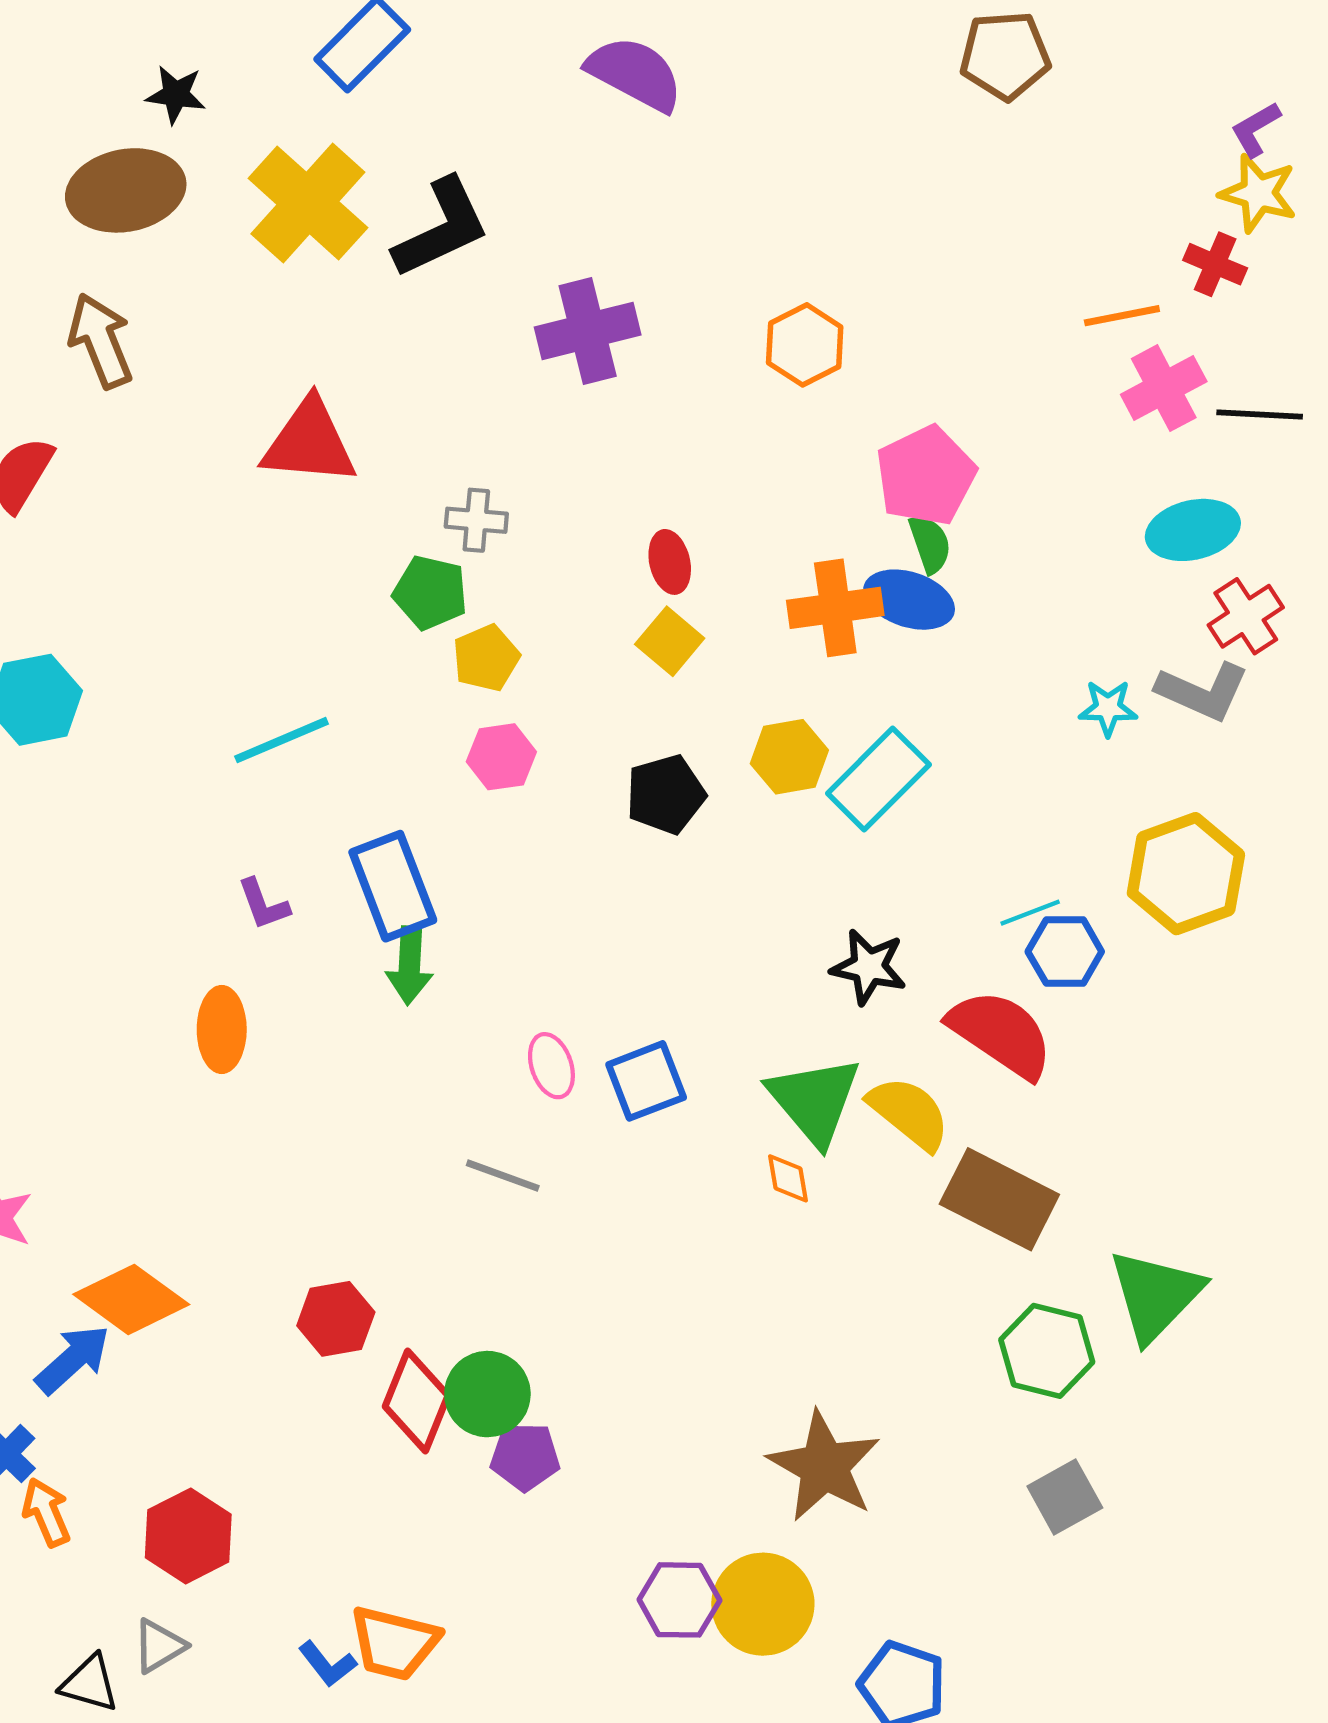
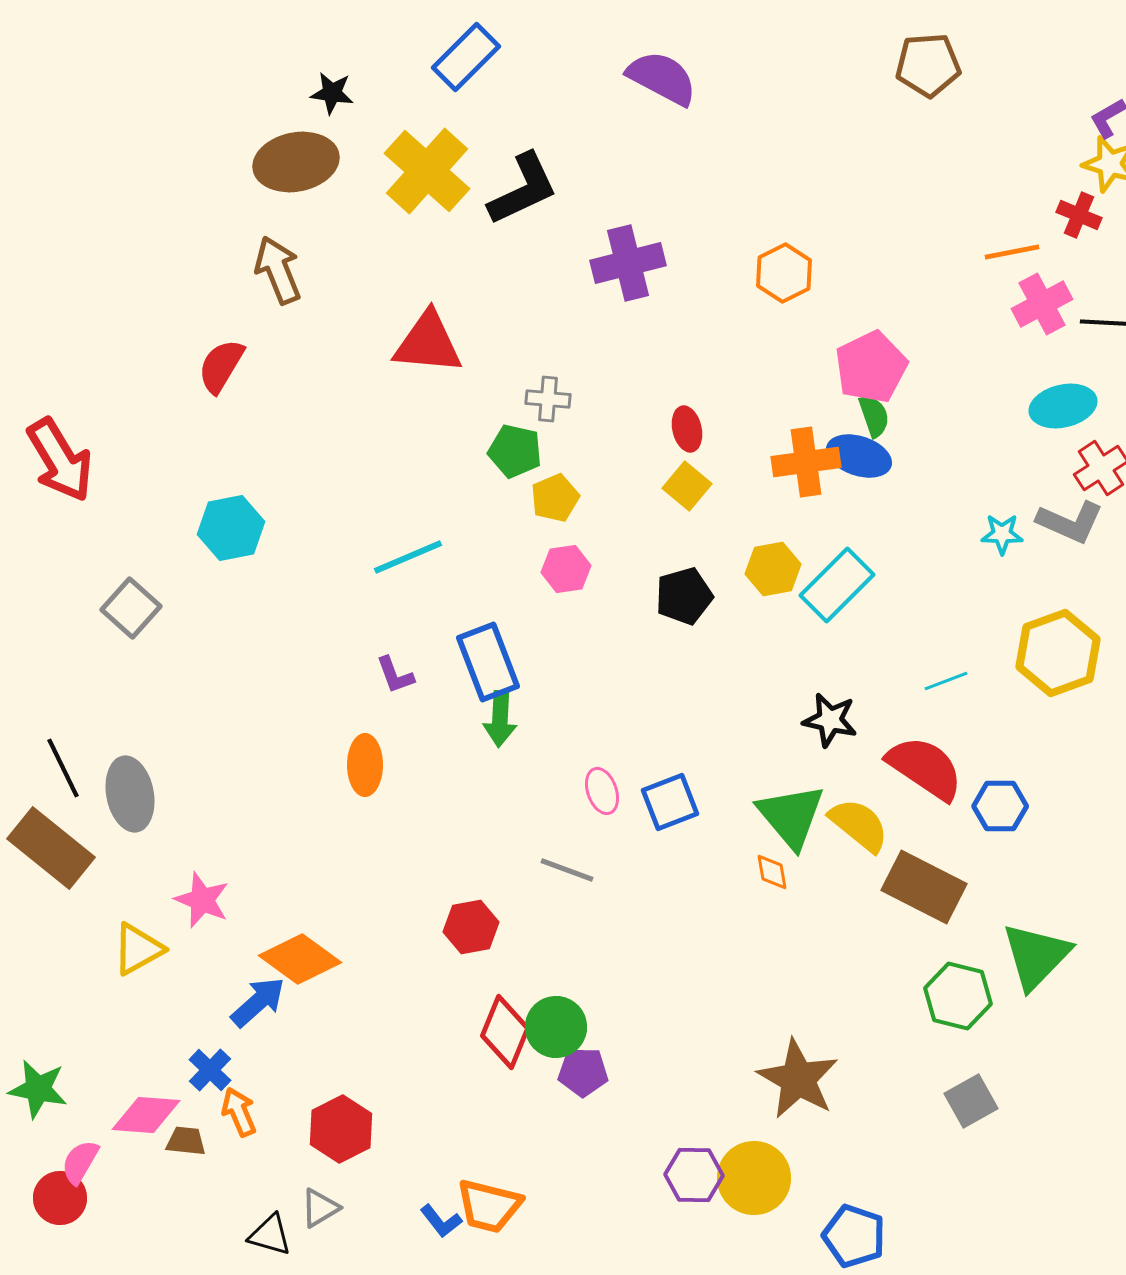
blue hexagon: (1065, 952) -> (1000, 806), moved
red hexagon: (336, 1319) -> (471, 927), moved

